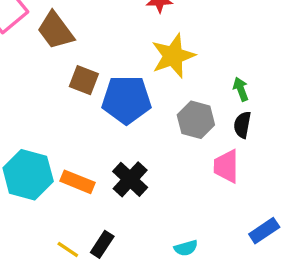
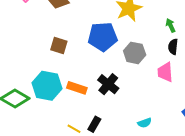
brown square: (84, 80) -> (59, 46), moved
gray hexagon: (196, 120) -> (135, 53), moved

